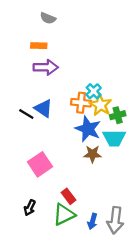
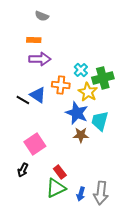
cyan cross: (94, 91) -> (81, 70), moved
orange cross: (81, 103) -> (61, 85), moved
green cross: (118, 115) -> (103, 78), moved, size x1.5
cyan trapezoid: (114, 138) -> (100, 121), turned 105
black arrow: (30, 208) -> (23, 170), moved

